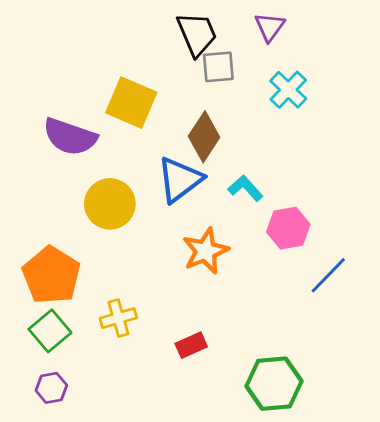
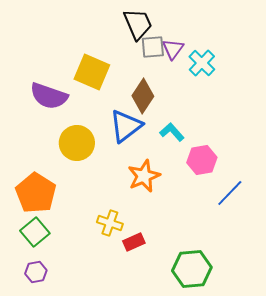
purple triangle: (270, 27) -> (173, 49), moved
yellow cross: (118, 318) -> (110, 223), moved, turned 35

